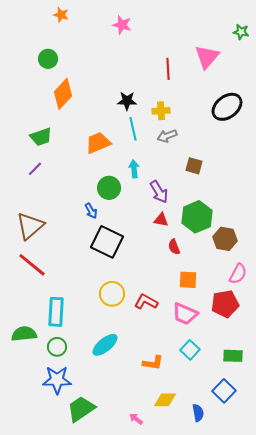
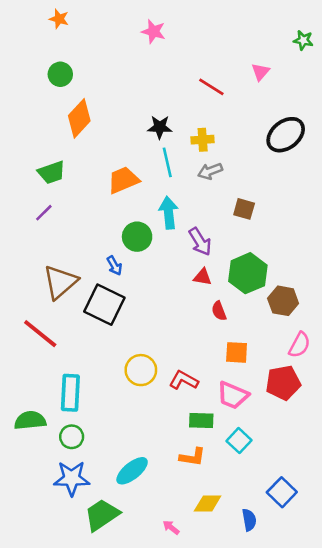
orange star: (61, 15) -> (59, 19), moved
pink triangle: (207, 57) -> (260, 72), size x0.6
red line: (168, 69) -> (211, 87), turned -55
cyan arrow: (134, 169) -> (169, 213), size x1.4
brown triangle: (30, 226) -> (60, 282), moved
black square: (107, 242) -> (104, 305), moved
cyan ellipse: (105, 345) -> (132, 471), moved
green rectangle: (233, 356) -> (201, 420), moved

